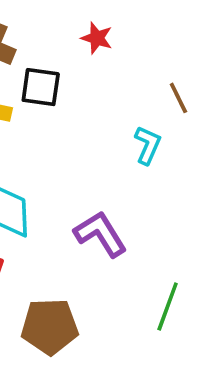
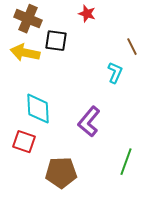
purple L-shape: (100, 234) -> (89, 122), turned -108

